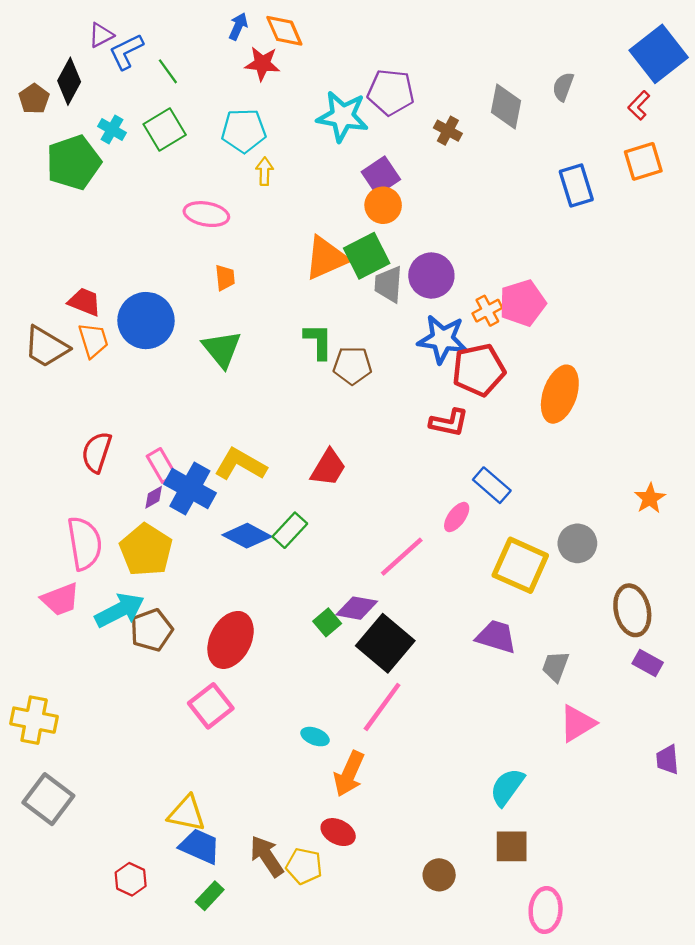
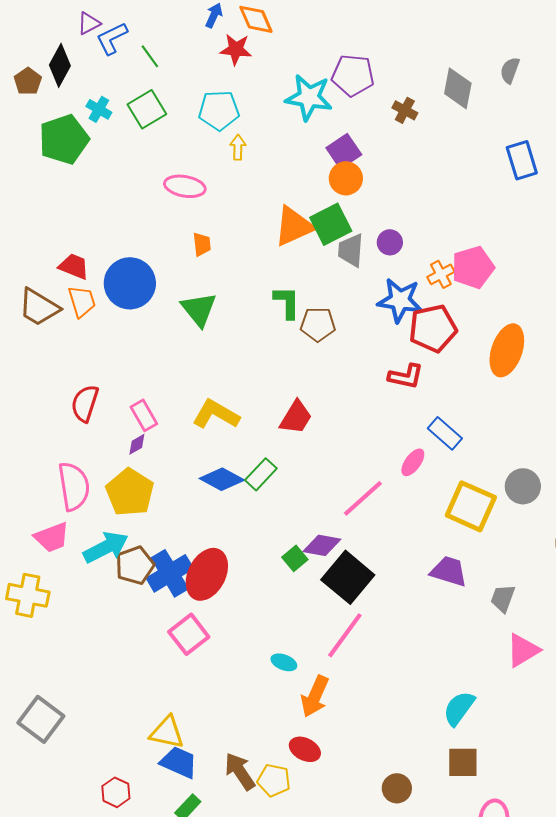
purple circle: (431, 276) -> (390, 242), size x0.6
blue cross: (190, 488) -> (170, 573), moved, turned 30
yellow cross: (34, 720) -> (28, 595), moved

